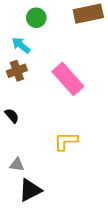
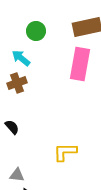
pink rectangle: (68, 79) -> (80, 64), moved, turned 52

